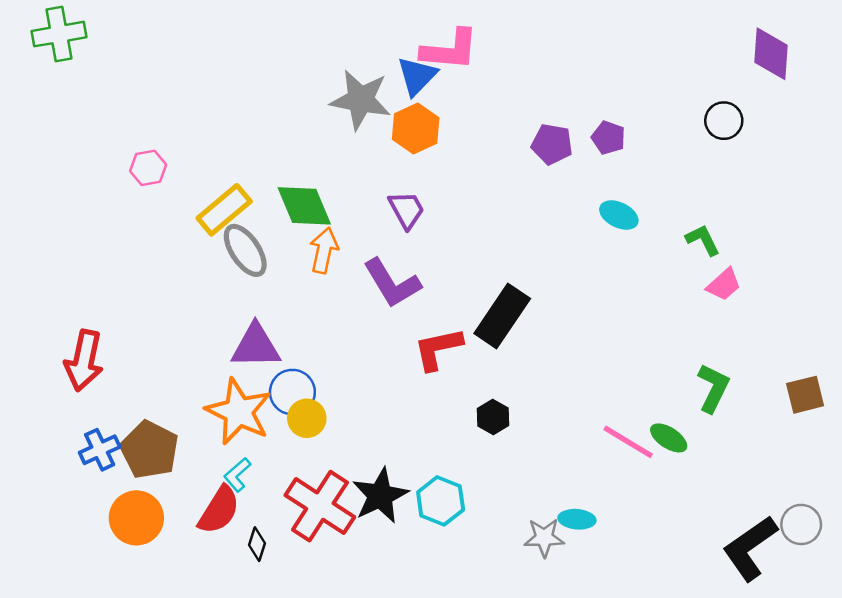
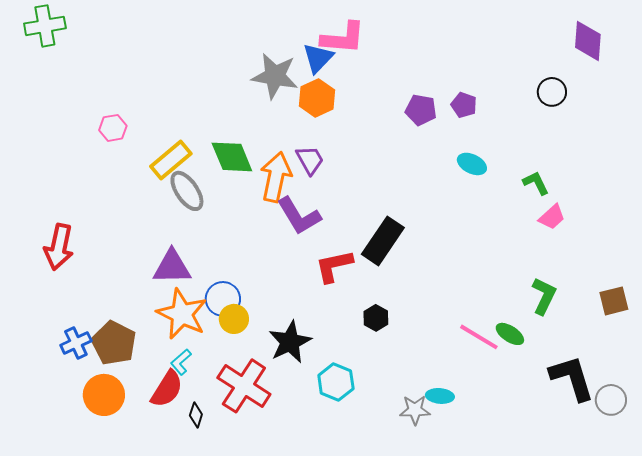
orange arrow: (324, 250) -> (276, 177), moved, size x1.4
purple triangle: (256, 346) -> (172, 267), moved
red arrow: (84, 361) -> (59, 247), moved
black star: (380, 496) -> (290, 342), moved
black L-shape: (750, 548) -> (572, 378), moved, turned 108

